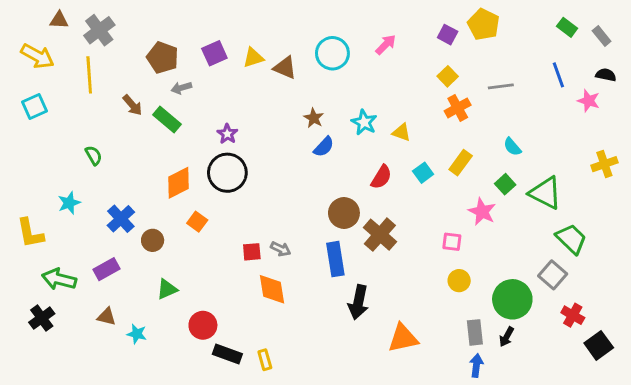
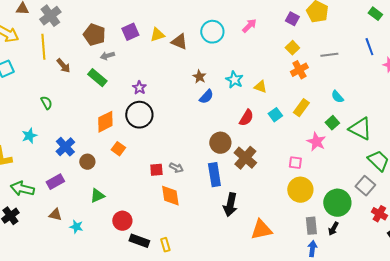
brown arrow: (132, 105) -> (63, 66), moved
yellow circle: (459, 281) -> (300, 190), size x1.6

